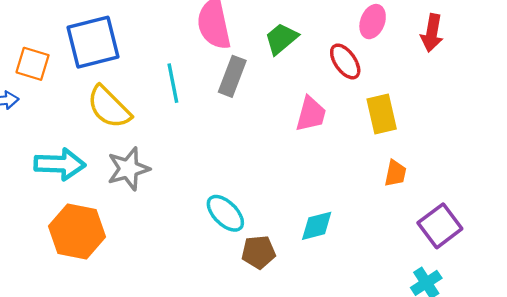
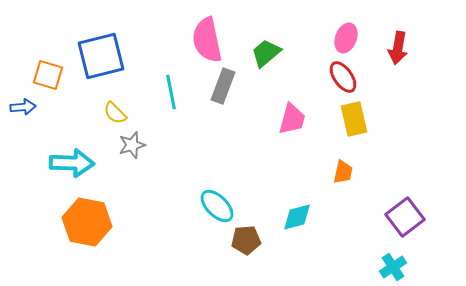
red ellipse: (345, 61) -> (343, 77), moved
yellow semicircle: (109, 107) -> (115, 113), size x0.6
gray star: (128, 169) -> (132, 145), moved, size x0.7
orange trapezoid: (395, 173) -> (343, 172), moved

